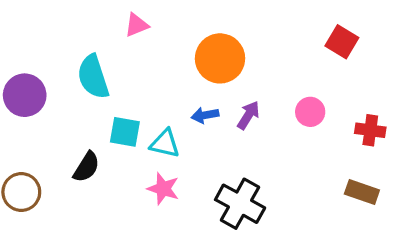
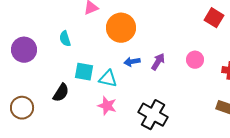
orange circle: (220, 58) -> (121, 28), moved
cyan semicircle: (93, 77) -> (65, 39), size x0.6

